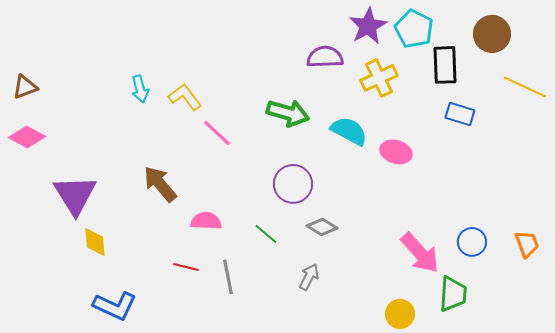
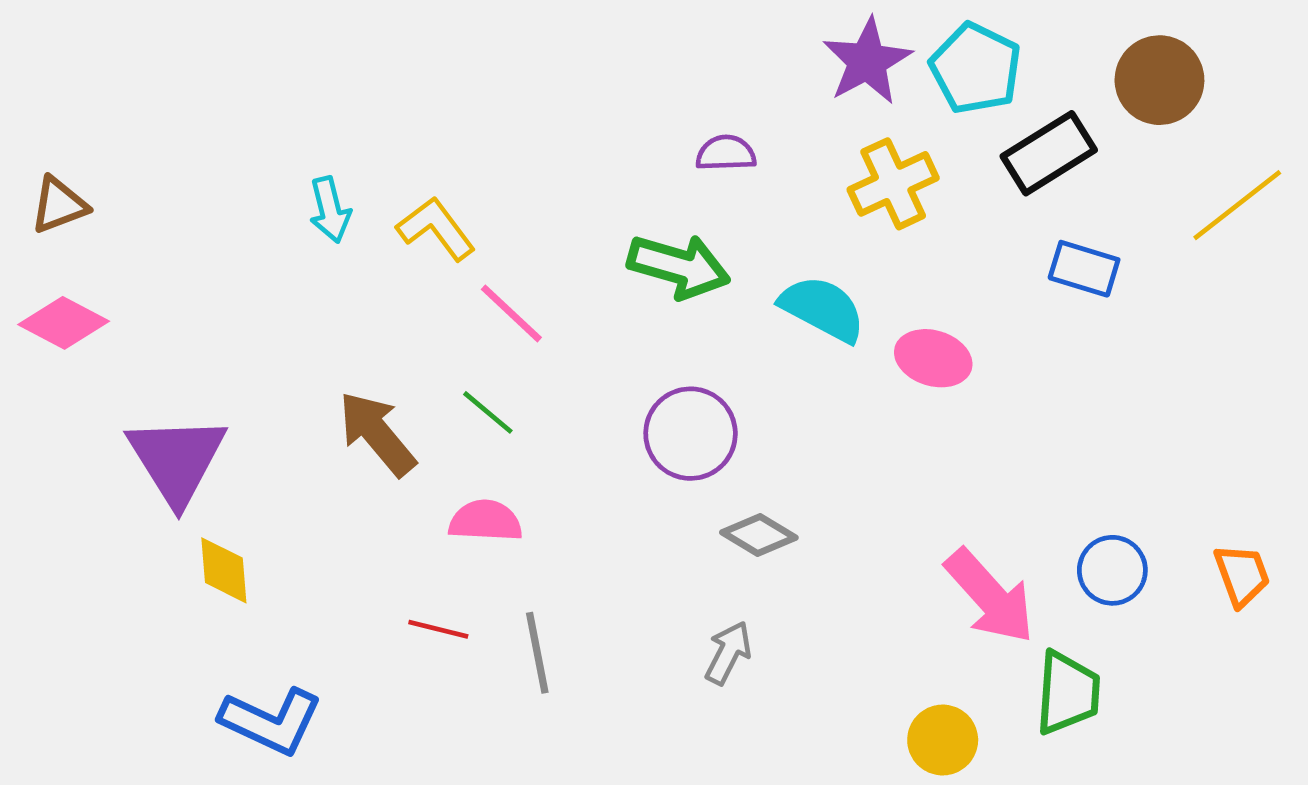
purple semicircle: (325, 57) -> (726, 153), moved, size x0.7
black rectangle: (445, 65) -> (1049, 153), turned 60
yellow line: (525, 87) -> (1237, 205), turned -63
green line: (266, 234) -> (488, 412), moved

